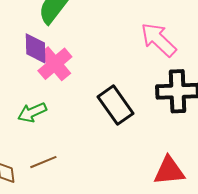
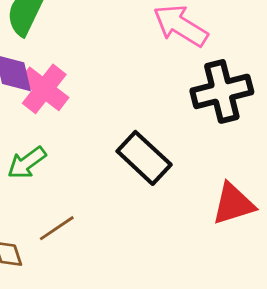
black rectangle: (116, 105) -> (144, 158), moved

